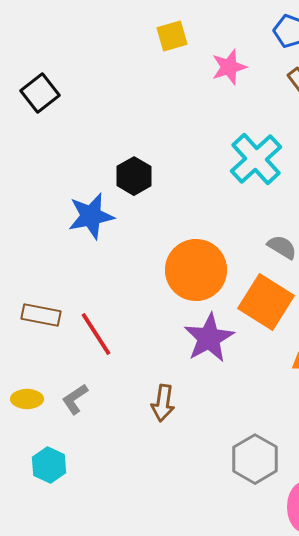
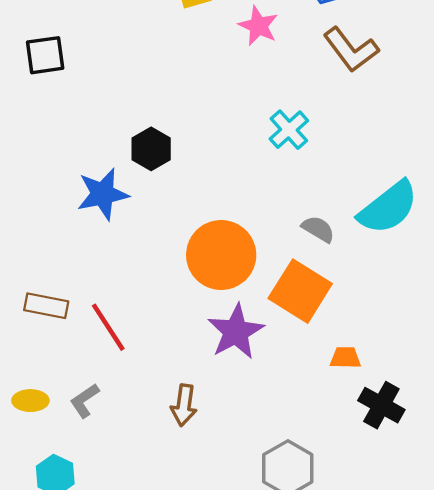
pink star: (229, 67) -> (258, 26), turned -30
black square: (40, 93) -> (45, 55), turned 30
cyan cross: (256, 159) -> (289, 130), size x0.7

